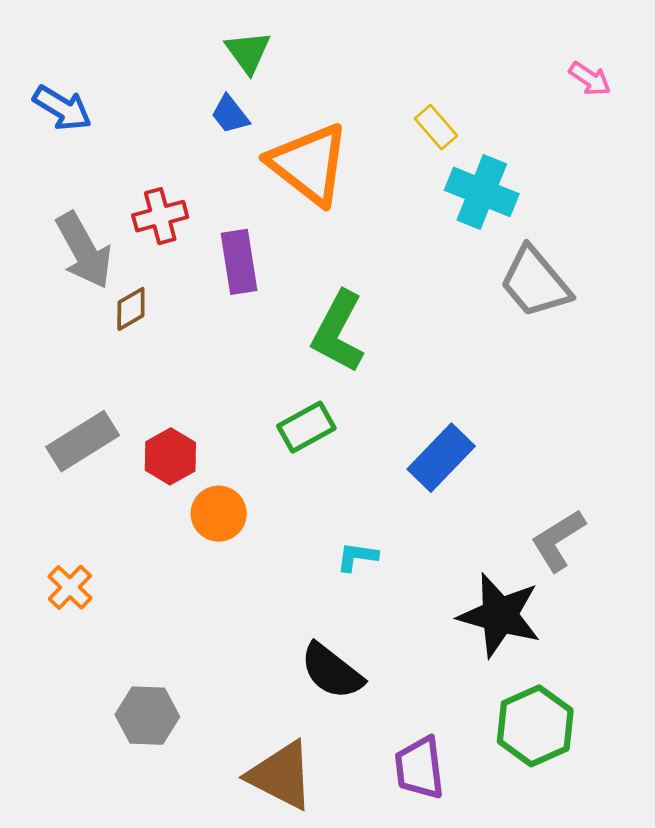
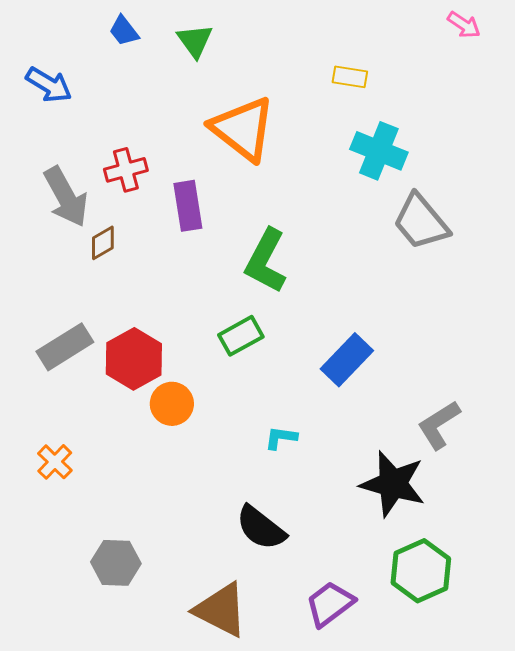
pink arrow: (590, 79) -> (464, 25), moved
blue trapezoid: (230, 114) -> (124, 31), moved
yellow rectangle: (436, 127) -> (350, 77), moved, turned -40
red hexagon: (170, 456) -> (134, 359), size x1.4
purple trapezoid: (419, 768) -> (330, 604), turned 60

